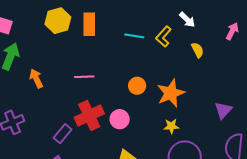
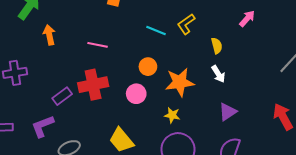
white arrow: (187, 20) -> (218, 74), moved
pink arrow: (232, 31) -> (247, 18), moved
cyan line: (134, 36) -> (156, 31), moved
pink circle: (120, 119) -> (136, 94), moved

